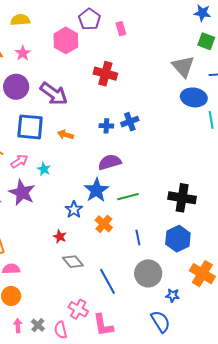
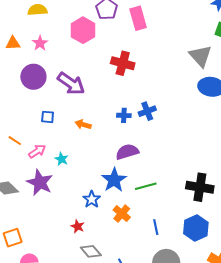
pink rectangle: (121, 29) -> (138, 18), size x1.6
blue square: (30, 127) -> (48, 117), size x0.5

